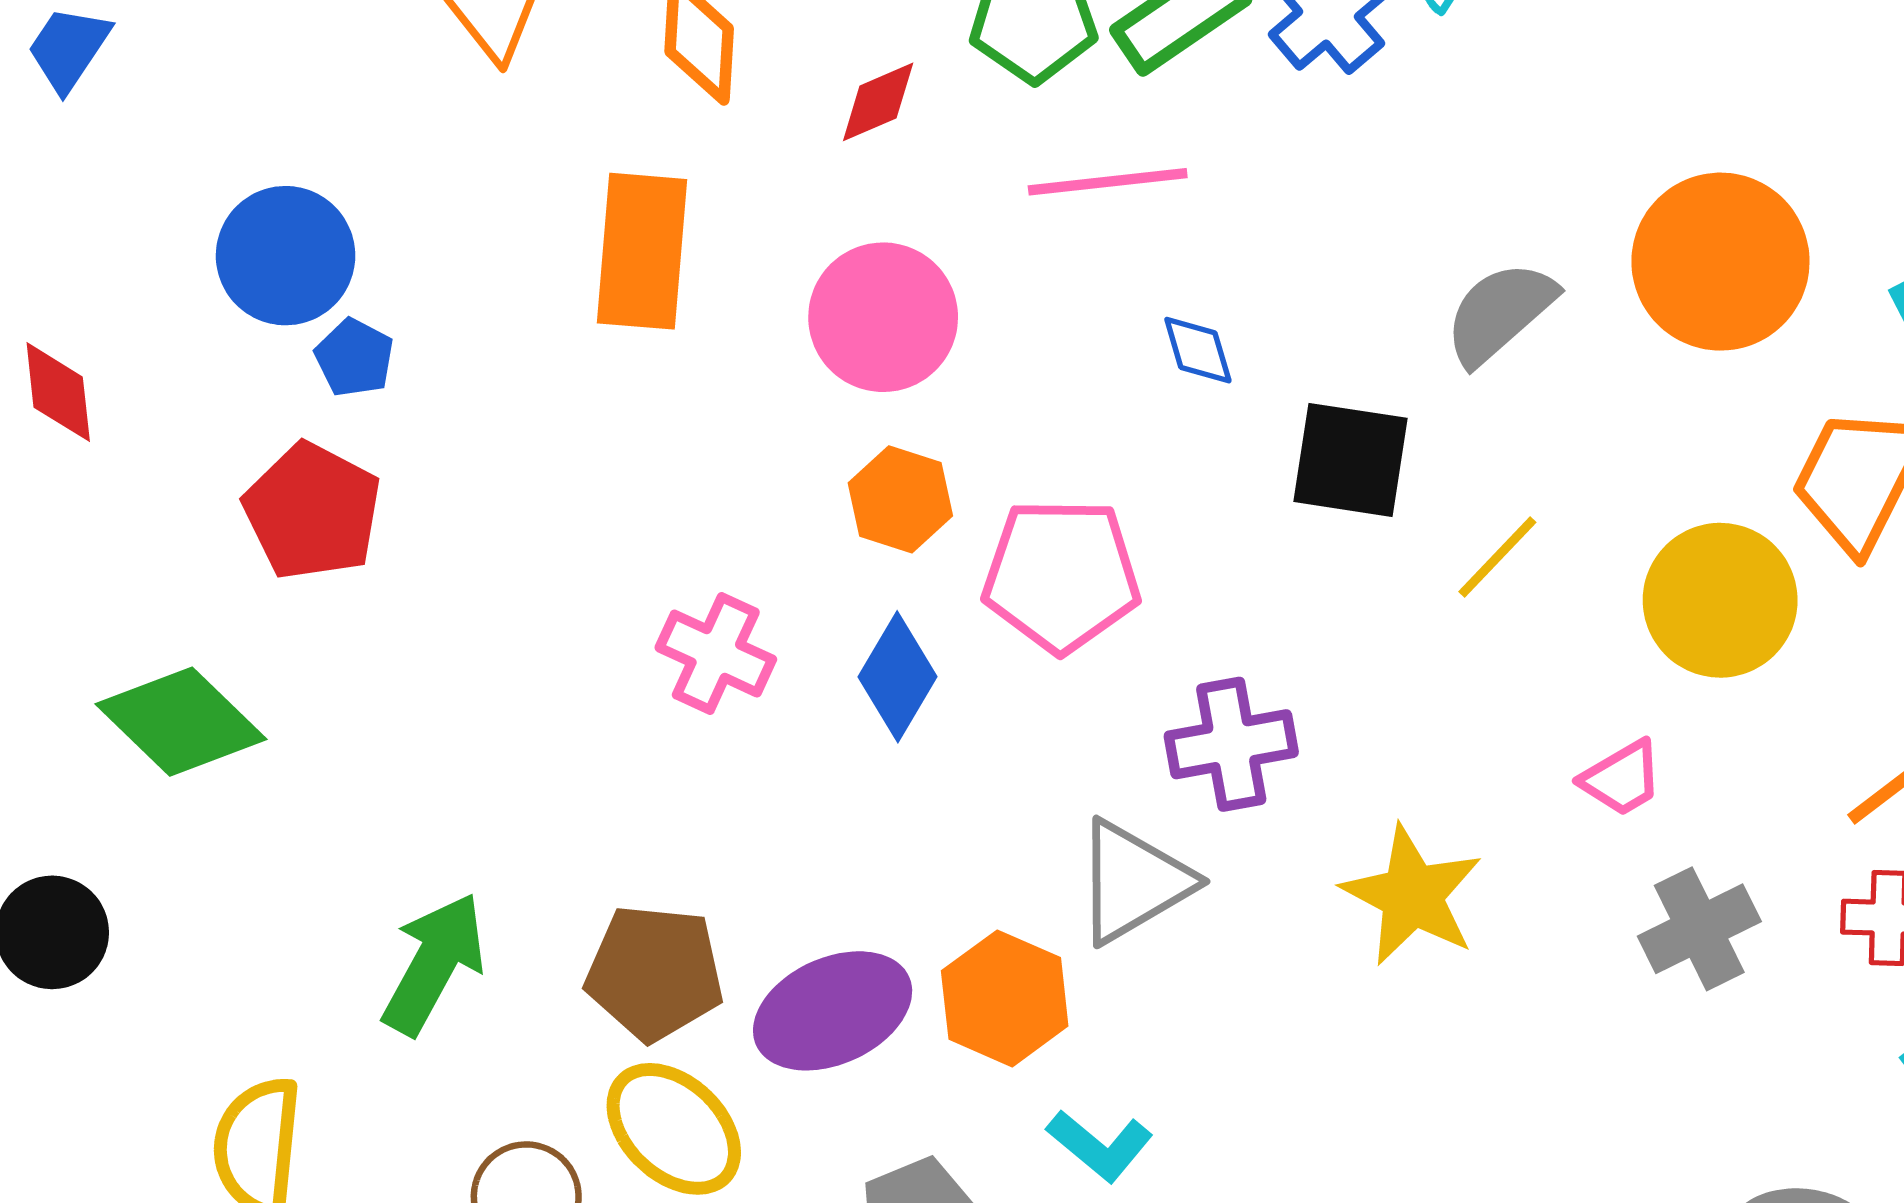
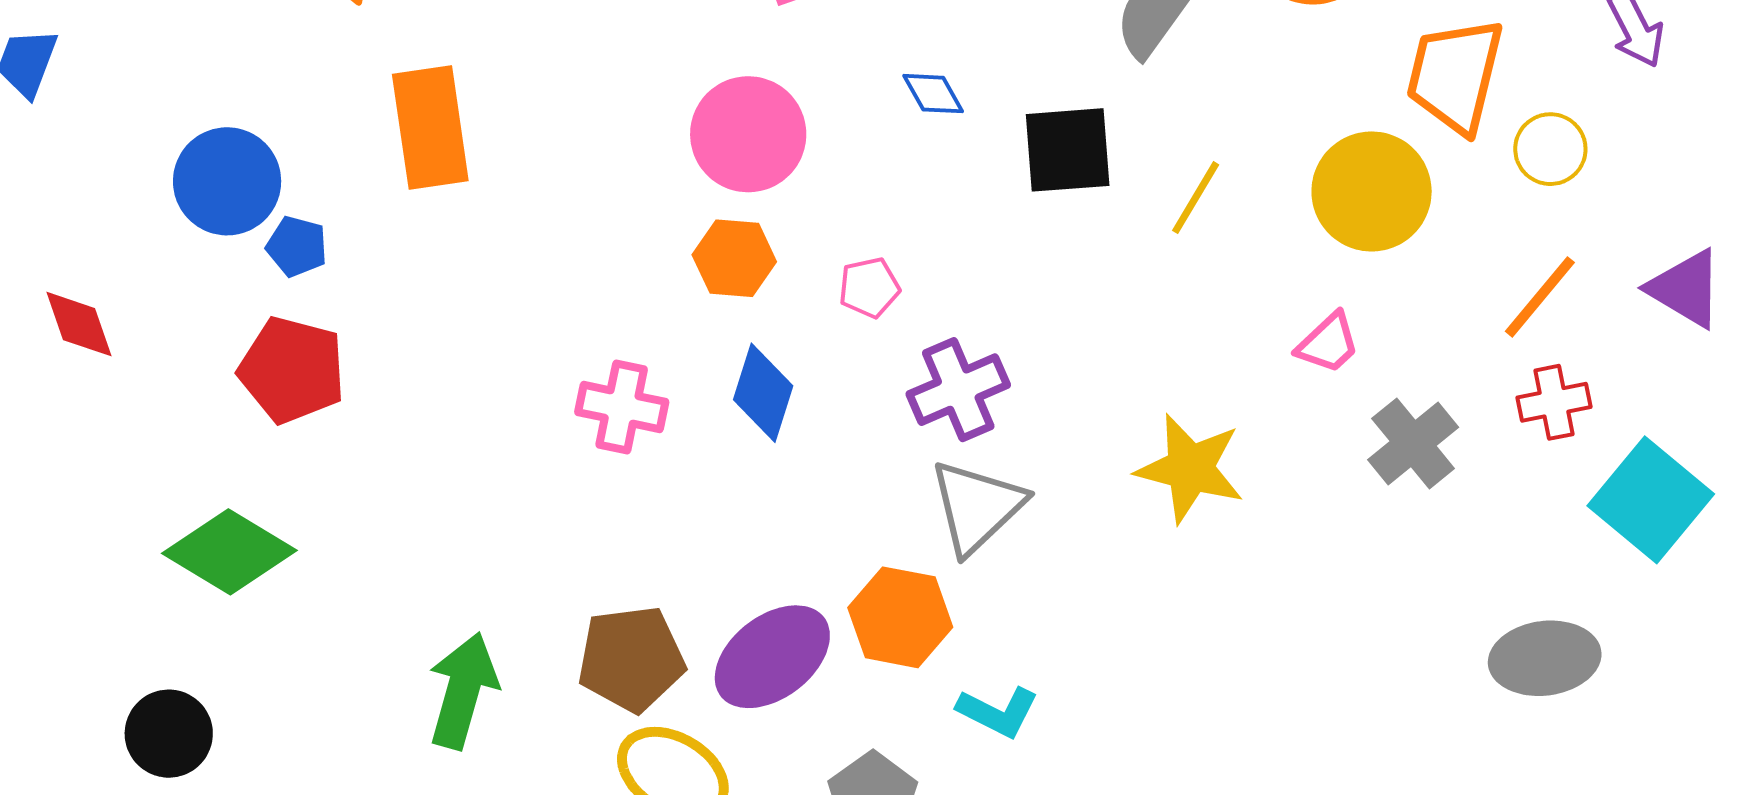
orange rectangle: (642, 251) -> (430, 128), moved
pink circle: (883, 317) -> (748, 134), moved
pink pentagon: (1061, 575) -> (869, 288), size x0.5
purple cross: (1231, 744) -> (958, 390), moved

